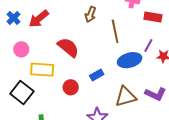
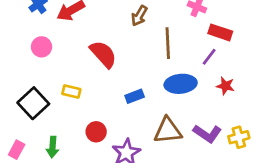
purple line: (148, 45) -> (209, 57), moved
yellow rectangle: (42, 70) -> (71, 91), moved, size x0.6
red circle: (71, 87) -> (96, 132), moved

